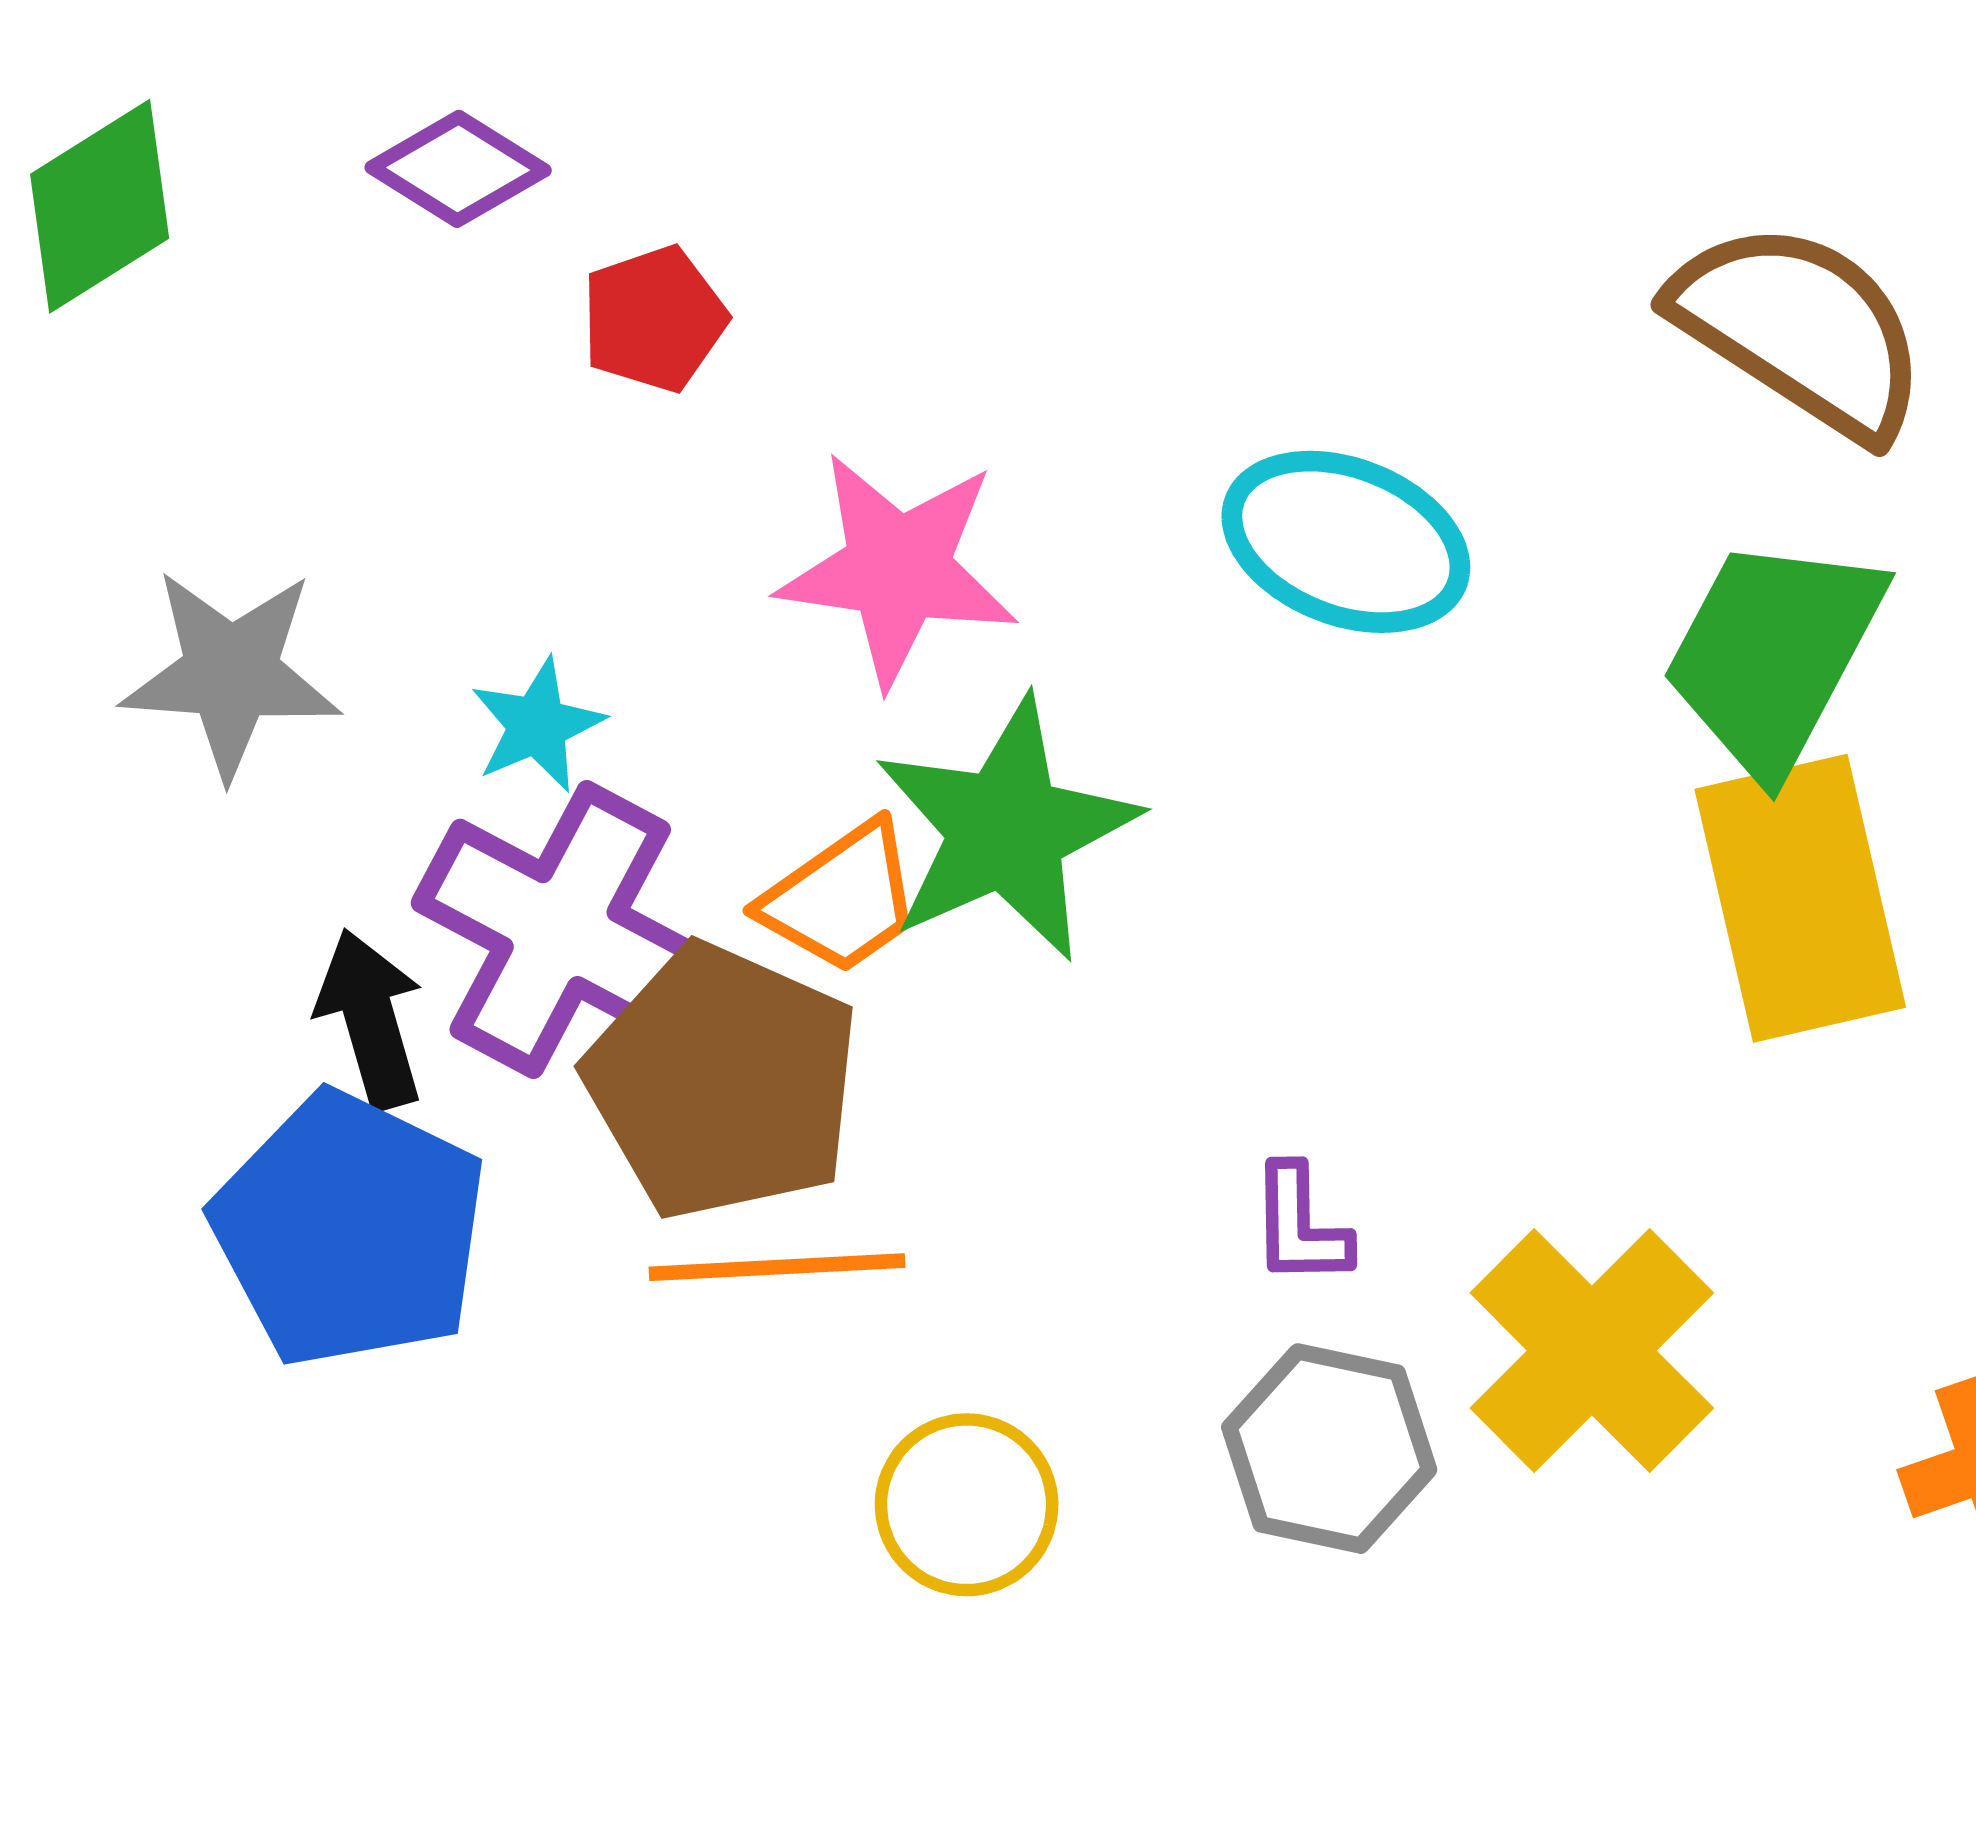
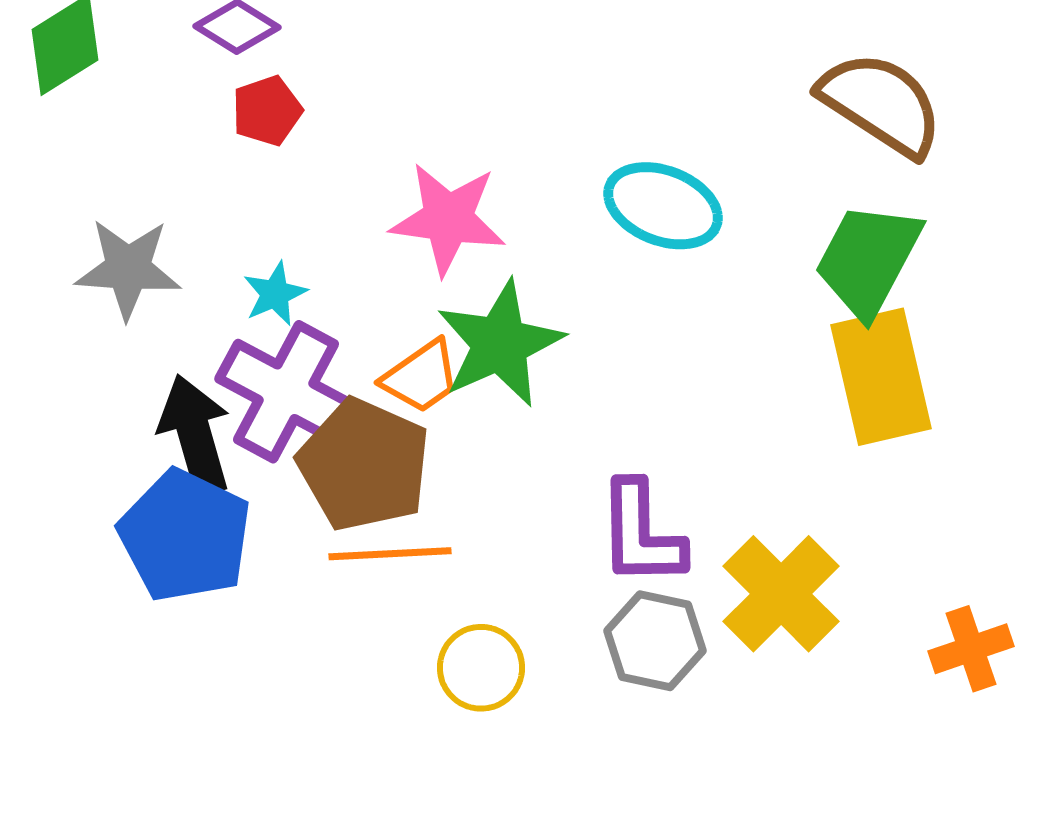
red pentagon: (654, 319) -> (267, 111), moved
black arrow: (370, 1019) -> (195, 435), size x1.4
purple L-shape: (1300, 1226) -> (641, 534), size x1.8

